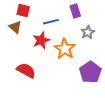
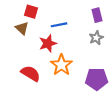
purple rectangle: (75, 11) -> (97, 15), moved
orange star: (65, 49) -> (61, 65), moved
purple pentagon: (90, 72) -> (97, 79), turned 30

